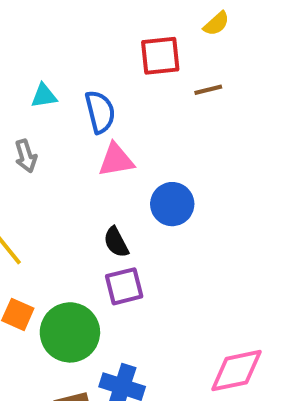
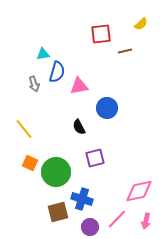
yellow semicircle: (216, 24) -> (141, 24), moved
blue semicircle: (100, 112) -> (57, 72), moved, turned 30
purple square: (124, 286) -> (95, 158), moved

